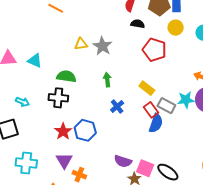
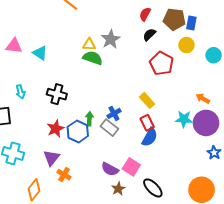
black semicircle: (138, 24) -> (149, 35), turned -64
gray star: (102, 46) -> (111, 39), moved
green semicircle: (66, 76) -> (93, 58), moved
green arrow: (107, 80) -> (89, 119), moved
cyan arrow: (23, 102) -> (20, 92), turned 40
gray rectangle: (166, 106) -> (109, 128), moved
pink square: (145, 168) -> (131, 167), moved

